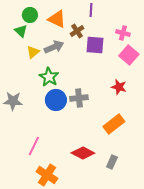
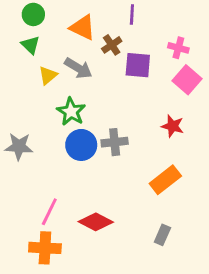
green circle: (30, 15) -> (33, 14), moved
gray arrow: (54, 47) -> (78, 68), turned 54
red diamond: (83, 153) -> (96, 222), moved
orange cross: (47, 175) -> (45, 248), moved, turned -30

